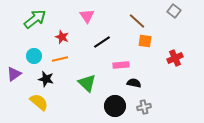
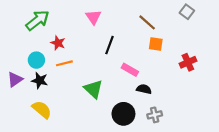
red star: (62, 37) -> (58, 43), moved
black line: (102, 42) -> (110, 45), turned -36
pink rectangle: (121, 65) -> (130, 70), turned 35
black star: (46, 79) -> (40, 81), moved

